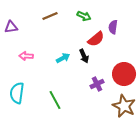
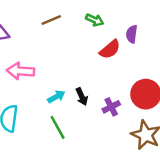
pink arrow: (26, 56) -> (21, 71), size x1.5
black arrow: (84, 56) -> (82, 97), moved
cyan arrow: (63, 58) -> (56, 97), moved

